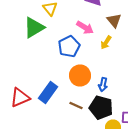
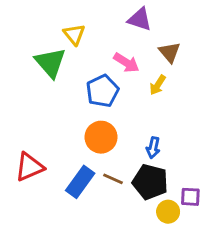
green triangle: (34, 28) -> (50, 63), turned -40
orange circle: (80, 76) -> (101, 137), moved
blue rectangle: (48, 92) -> (80, 182), moved

